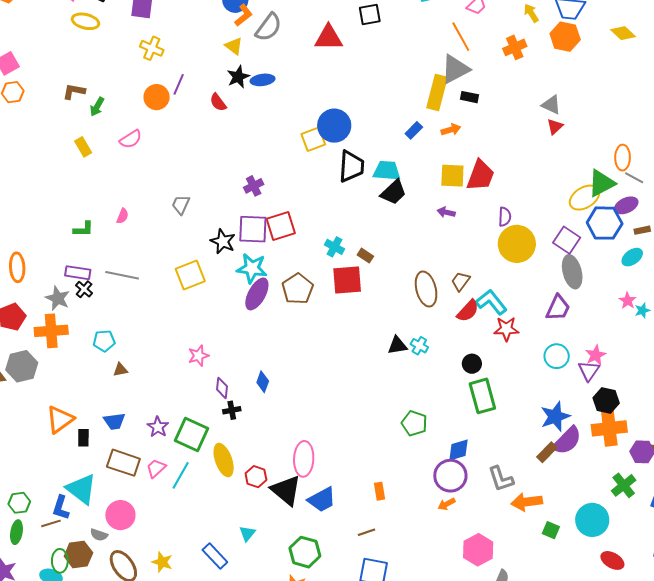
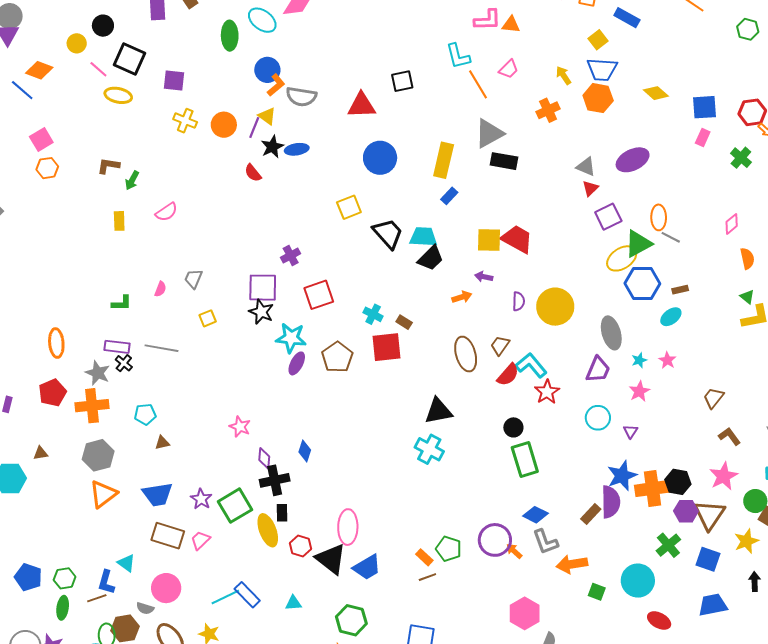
gray semicircle: (268, 27) -> (301, 97), turned 64
orange line: (461, 37) -> (478, 84), moved
purple line: (179, 84) -> (254, 128), moved
yellow rectangle: (437, 93) -> (444, 160), moved
orange circle: (157, 97) -> (224, 125), moved
black rectangle: (469, 97) -> (504, 161), size x1.5
blue circle: (334, 126) -> (380, 158), moved
orange arrow: (451, 130) -> (462, 297), moved
yellow rectangle: (83, 147) -> (119, 221), turned 30
black trapezoid: (351, 166) -> (388, 233), turned -44
red trapezoid: (480, 175) -> (517, 239), turned -80
gray trapezoid: (181, 205) -> (193, 279), moved
purple ellipse: (626, 205) -> (633, 160), moved, size x1.4
purple semicircle: (505, 217) -> (519, 301), moved
purple square: (253, 229) -> (263, 288), moved
purple square: (567, 240) -> (608, 217), moved, turned 32
yellow square: (190, 275) -> (208, 318), moved, size x0.6
purple ellipse: (257, 294) -> (297, 363), size x0.7
cyan star: (642, 310) -> (639, 360), moved
red star: (506, 329) -> (547, 392), turned -30
black triangle: (397, 345) -> (438, 411), size x1.4
cyan cross: (419, 346) -> (429, 449), moved, size x1.6
pink star: (596, 355) -> (639, 391), moved
pink star: (198, 356) -> (240, 427), turned -30
gray hexagon: (22, 366) -> (98, 455), moved
purple triangle: (589, 371) -> (630, 431), size x0.7
black hexagon: (606, 401) -> (678, 482), moved
black cross: (232, 410) -> (275, 480), size x1.6
blue star: (555, 416) -> (622, 476), moved
blue trapezoid: (114, 421) -> (157, 494), size x1.4
green pentagon: (414, 423) -> (449, 549), moved
green square: (192, 434) -> (235, 506), turned 36
black rectangle: (83, 438) -> (282, 513), moved
purple semicircle: (567, 441) -> (611, 502), turned -44
blue diamond: (458, 450) -> (536, 515), moved, turned 45
cyan line: (181, 475) -> (225, 597), moved, turned 36
cyan triangle: (81, 489) -> (126, 563), size x0.6
orange rectangle: (379, 491) -> (424, 557), turned -36
orange arrow: (447, 504) -> (514, 551), moved, turned 72
brown line: (367, 532) -> (427, 577), moved
cyan triangle: (247, 533) -> (293, 603), turned 48
blue rectangle: (215, 556) -> (247, 595), moved

